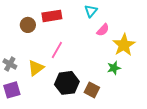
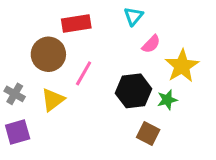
brown circle: (28, 25) -> (48, 54), moved, size x1.5
black hexagon: (67, 83) -> (133, 91), moved
brown square: (92, 90) -> (148, 133), moved

